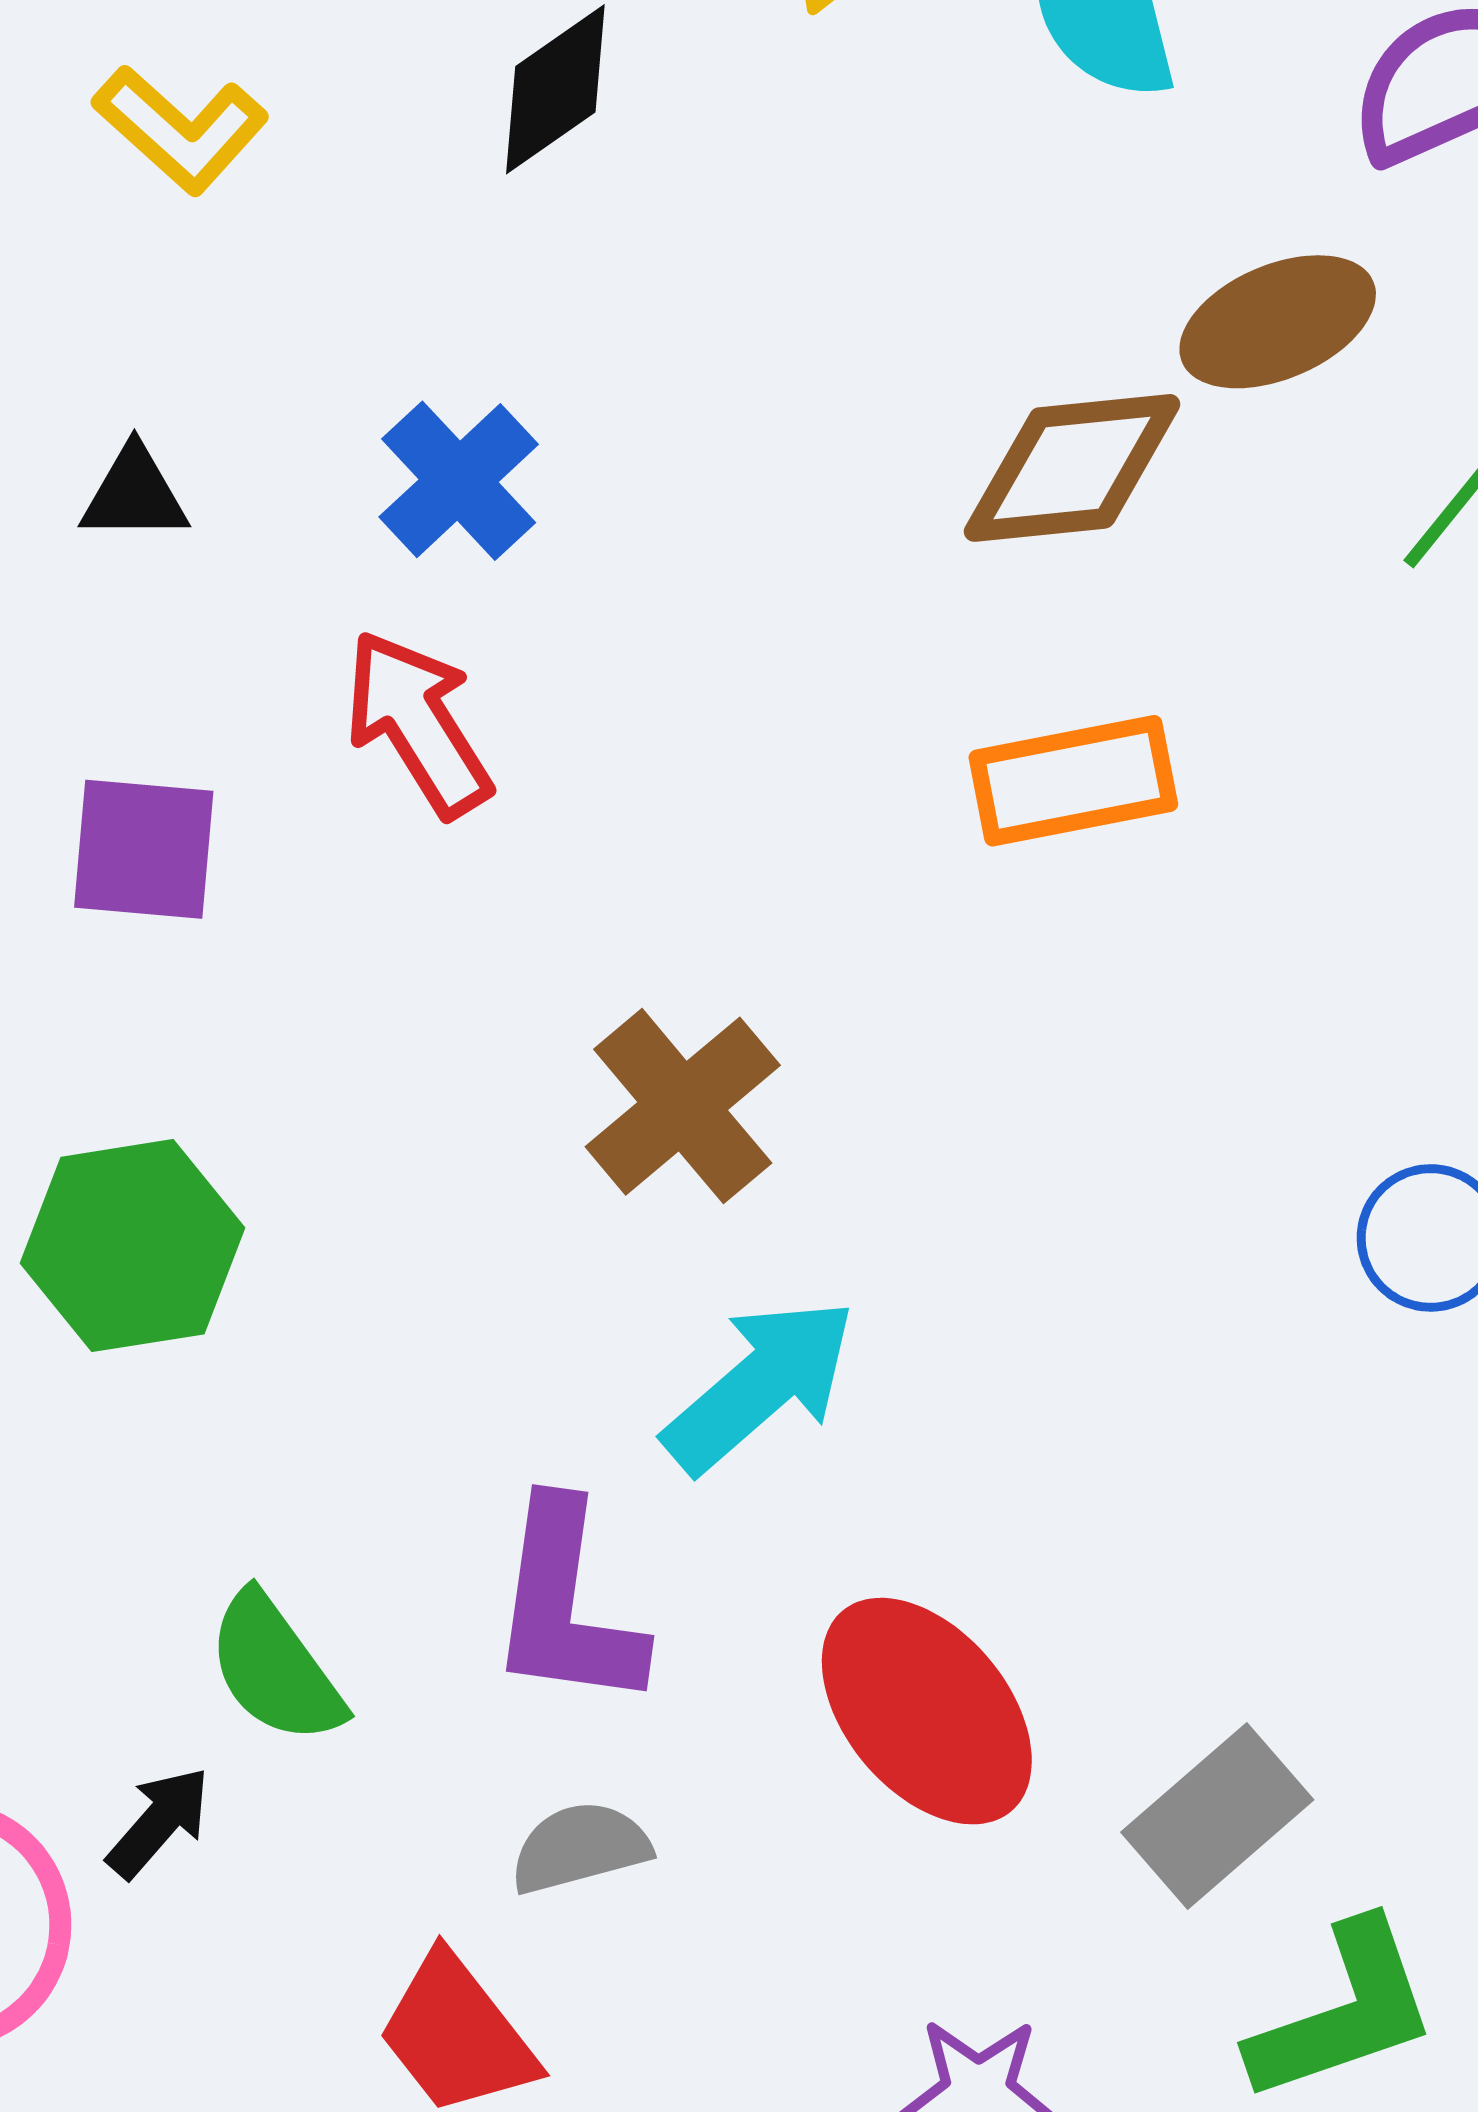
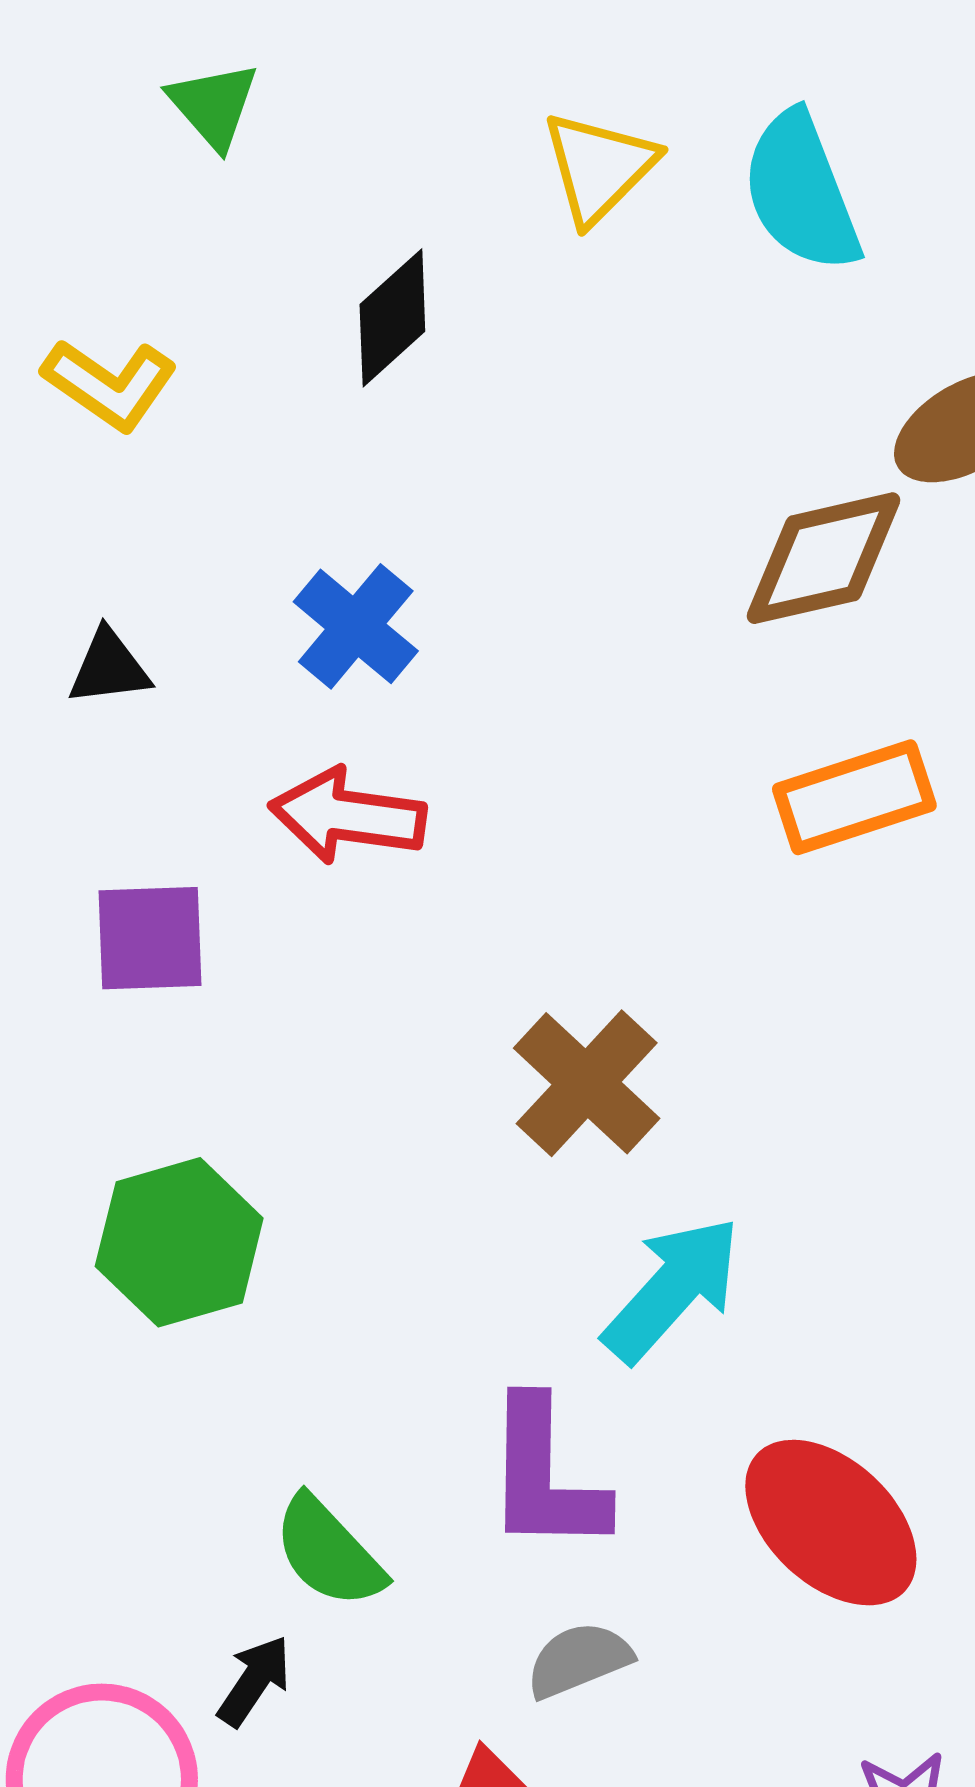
red arrow: (418, 723) -> (348, 816), turned -43

